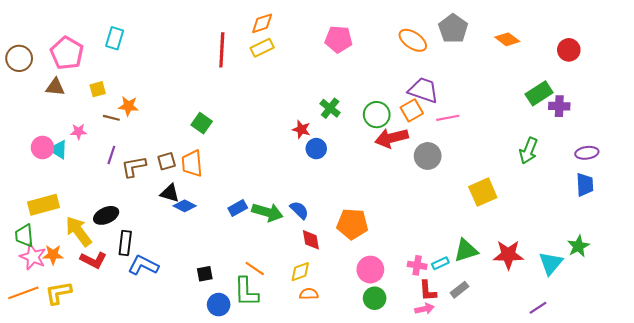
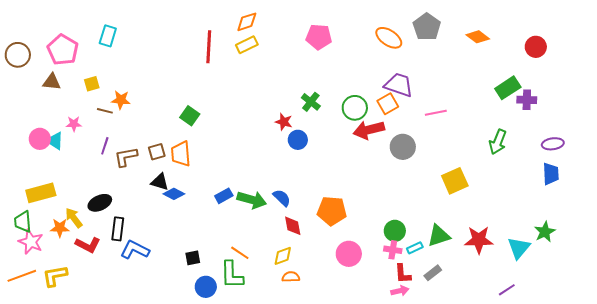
pink line: (448, 118) -> (436, 113), moved
yellow arrow: (79, 231) -> (74, 218), size x0.7
orange star: (53, 255) -> (60, 228), moved
green circle: (375, 298) -> (395, 231), moved

